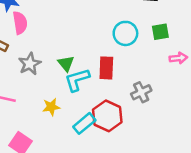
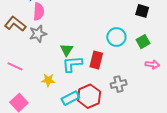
green square: (160, 32) -> (143, 42), turned -32
gray star: (30, 64) -> (38, 34), moved

